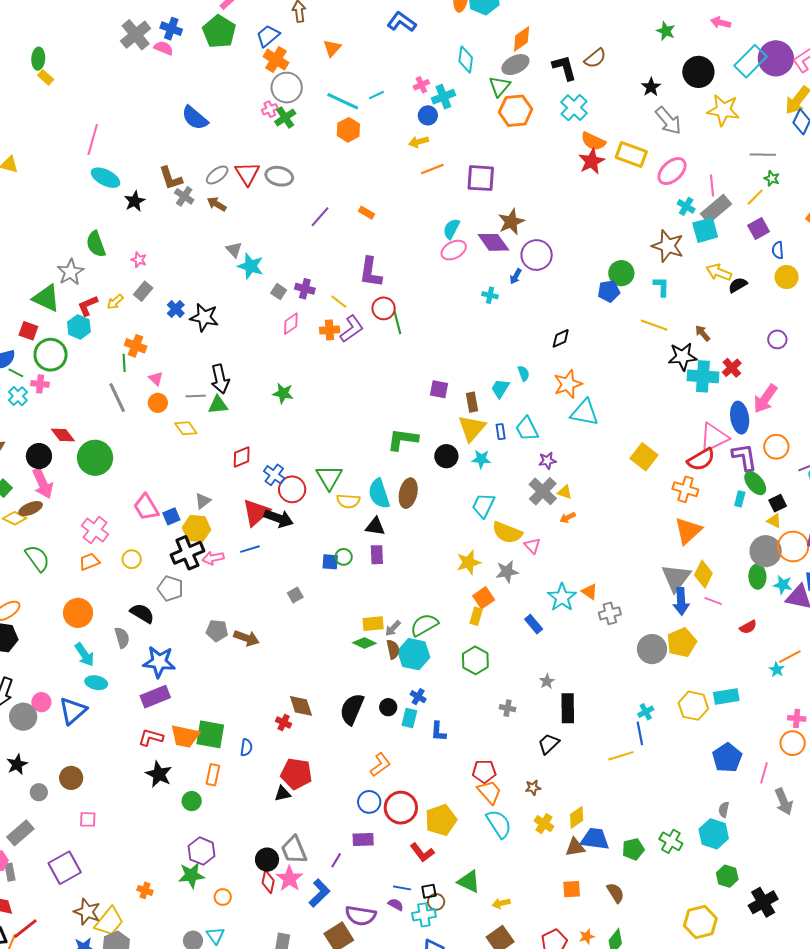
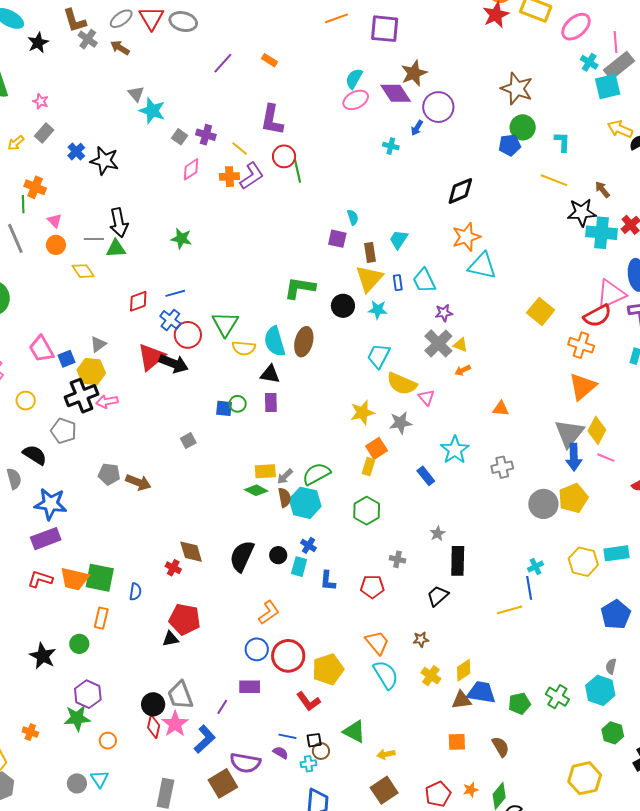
brown star: (668, 246) -> (517, 89), moved
black diamond: (561, 338) -> (460, 191), size x1.4
cyan semicircle: (524, 373) -> (353, 217), moved
blue line: (250, 549) -> (175, 293), moved
orange triangle: (590, 592) -> (501, 409), moved, turned -30
red pentagon: (484, 771) -> (372, 587), moved
black star: (159, 774) -> (43, 656), moved
cyan cross: (424, 915) -> (309, 764), size x0.7

